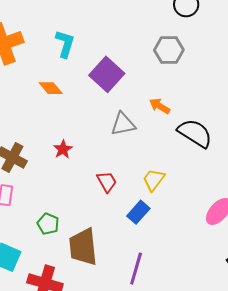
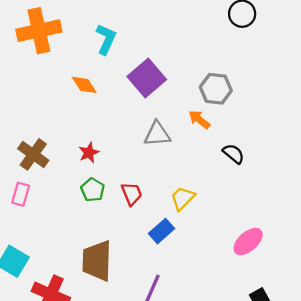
gray hexagon: (169, 50) -> (216, 89), moved
black semicircle: (195, 133) -> (234, 154), size x0.6
green pentagon: (48, 224) -> (93, 190), moved

